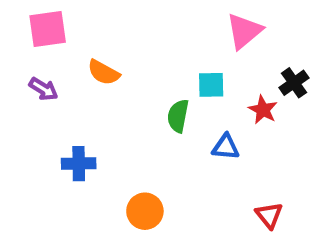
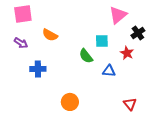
black cross: (294, 83) -> (138, 33), moved
green semicircle: (178, 116) -> (86, 56), turned -49
blue cross: (79, 164) -> (38, 69), moved

